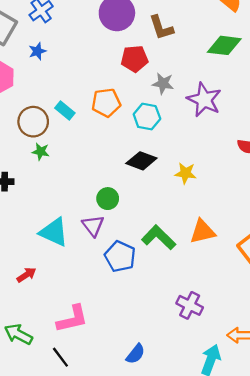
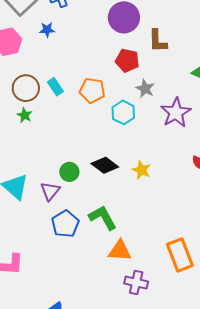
black diamond: (141, 161) -> (105, 165), moved
orange triangle: (203, 232) -> (120, 251), moved
purple cross: (190, 305) -> (136, 283), moved, turned -30

